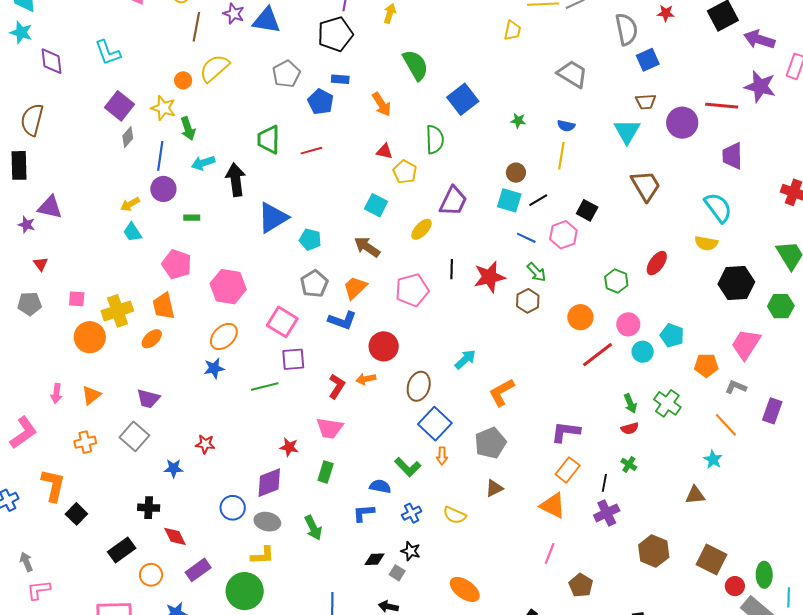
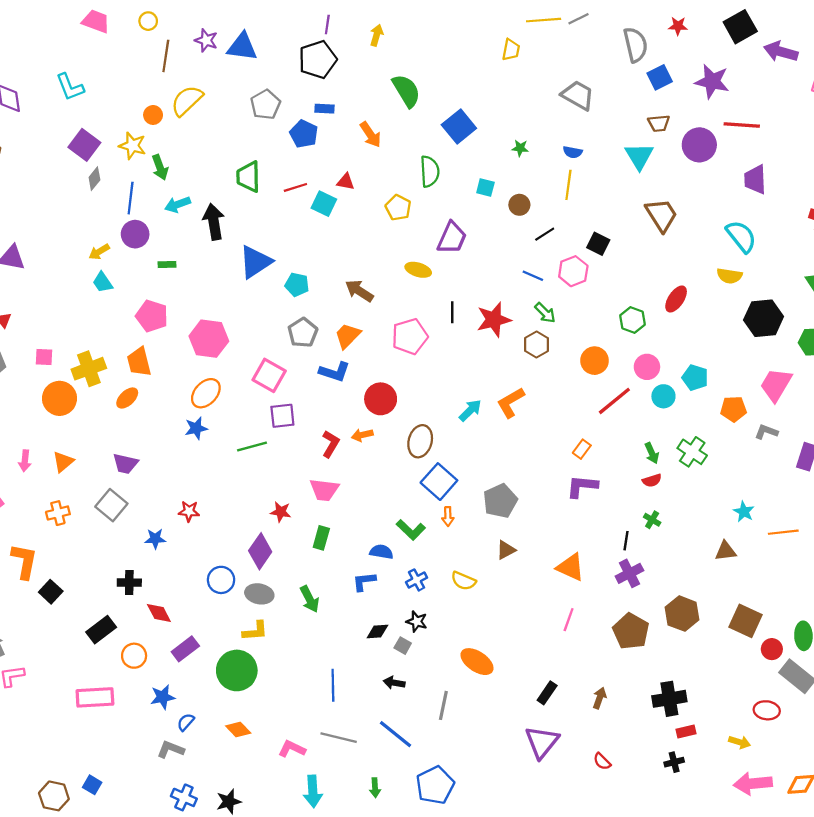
purple star: (760, 87) -> (712, 81), moved
red triangle: (384, 151) -> (346, 182), moved
cyan square: (509, 200) -> (485, 188), moved, size x0.7
cyan square: (376, 205) -> (324, 204), moved
yellow ellipse: (422, 229) -> (418, 270), turned 65
orange L-shape: (502, 392) -> (511, 403), moved
orange line: (726, 425) -> (783, 532), moved, turned -52
orange rectangle: (568, 470) -> (582, 449), moved, size x0.7
purple diamond: (269, 483) -> (260, 551), turned -32
brown pentagon: (581, 585) -> (631, 631), moved, size x1.4

